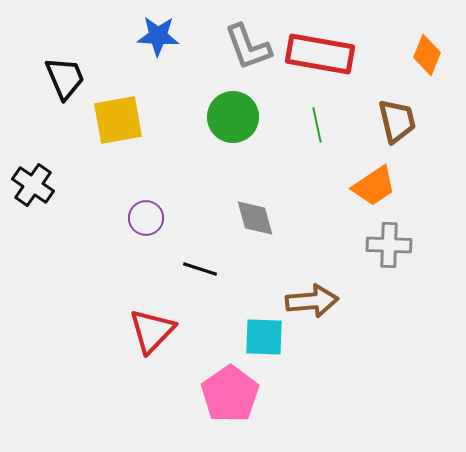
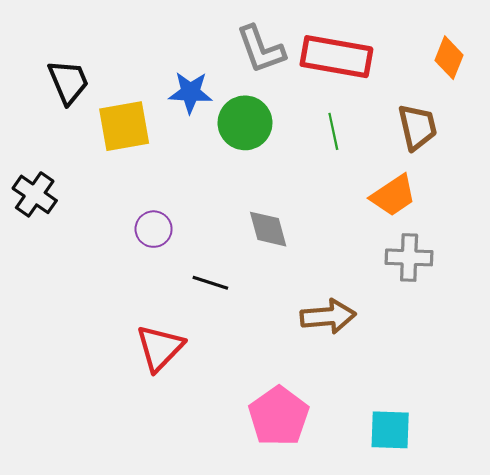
blue star: (158, 36) -> (190, 92), moved
cyan square: (264, 337) -> (390, 430), moved
pink pentagon: (230, 394) -> (279, 416), moved

